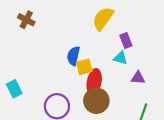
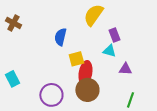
brown cross: (26, 20) -> (13, 23), moved
blue semicircle: (73, 56) -> (60, 37), moved

